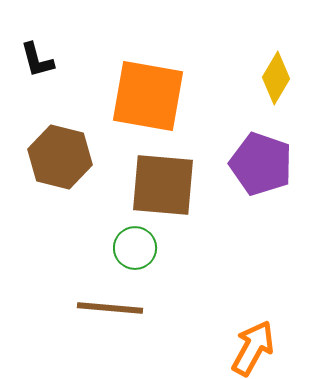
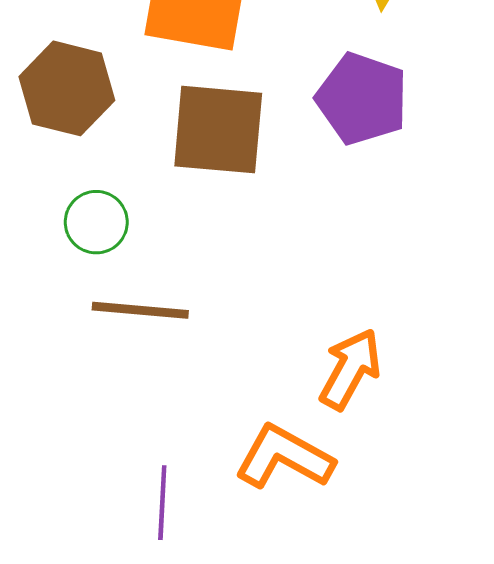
green circle: (135, 248) -> (96, 222), moved

